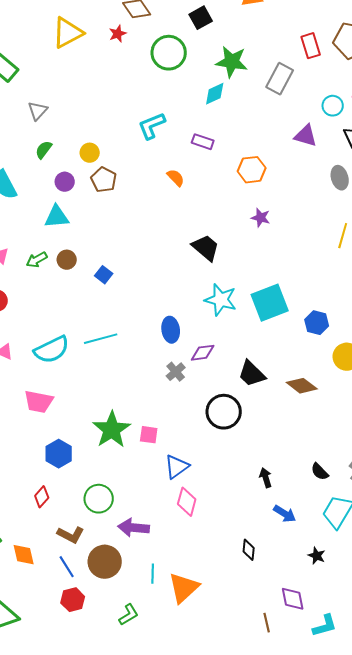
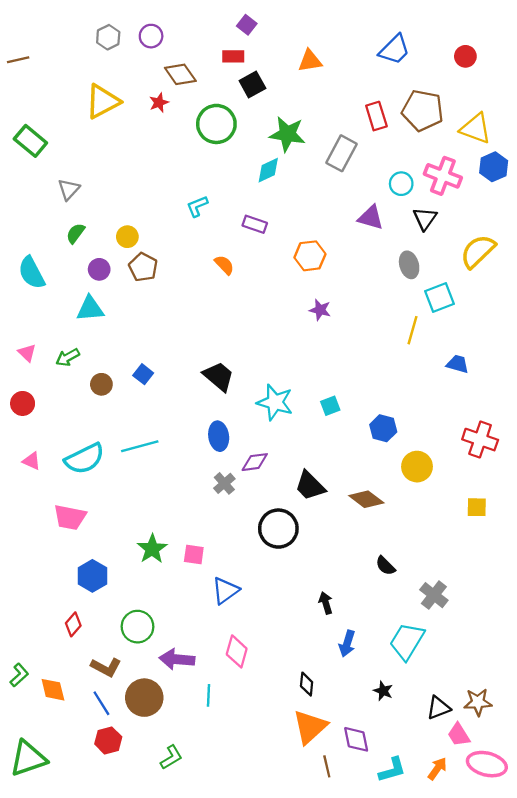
cyan L-shape: (152, 126) -> (197, 206), size x0.7
black trapezoid: (206, 248) -> (219, 376), moved
brown circle: (67, 260) -> (101, 384), moved
cyan square: (270, 303) -> (330, 406), size x0.5
green star: (112, 430) -> (152, 549), size x0.7
black semicircle: (320, 472) -> (385, 566), moved
pink diamond: (187, 502) -> (237, 651), moved
blue arrow: (285, 514) -> (347, 644), turned 75
cyan line: (153, 574) -> (208, 695), moved
orange triangle: (184, 588) -> (310, 727), moved

